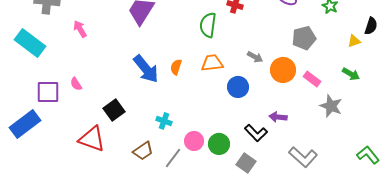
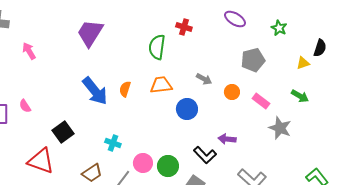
orange circle: (283, 70) -> (232, 92), size x0.6

